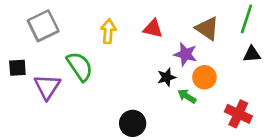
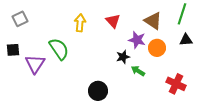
gray square: (43, 26) -> (20, 19), moved, size x0.7
red triangle: (153, 28) -> (113, 21), turned 35
orange circle: (204, 77) -> (157, 48), moved

